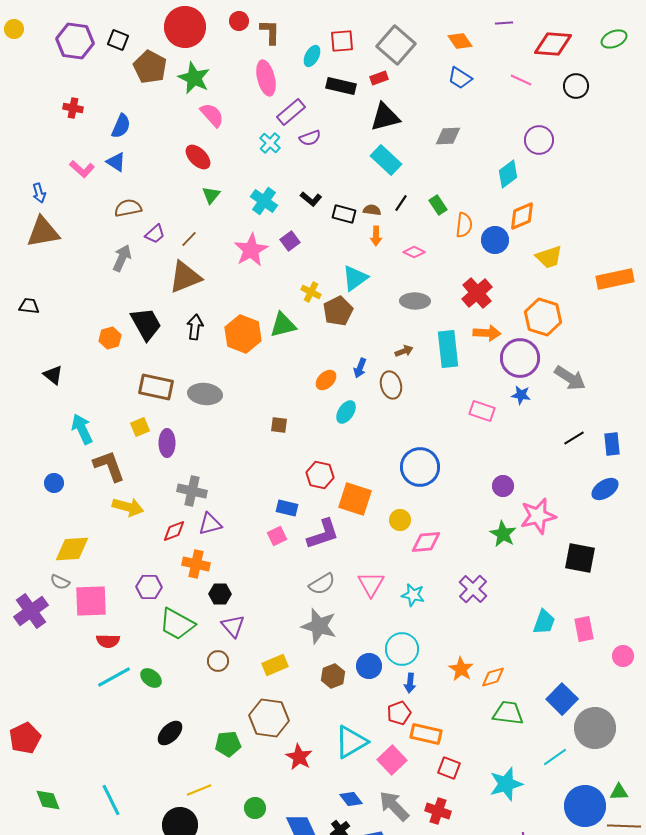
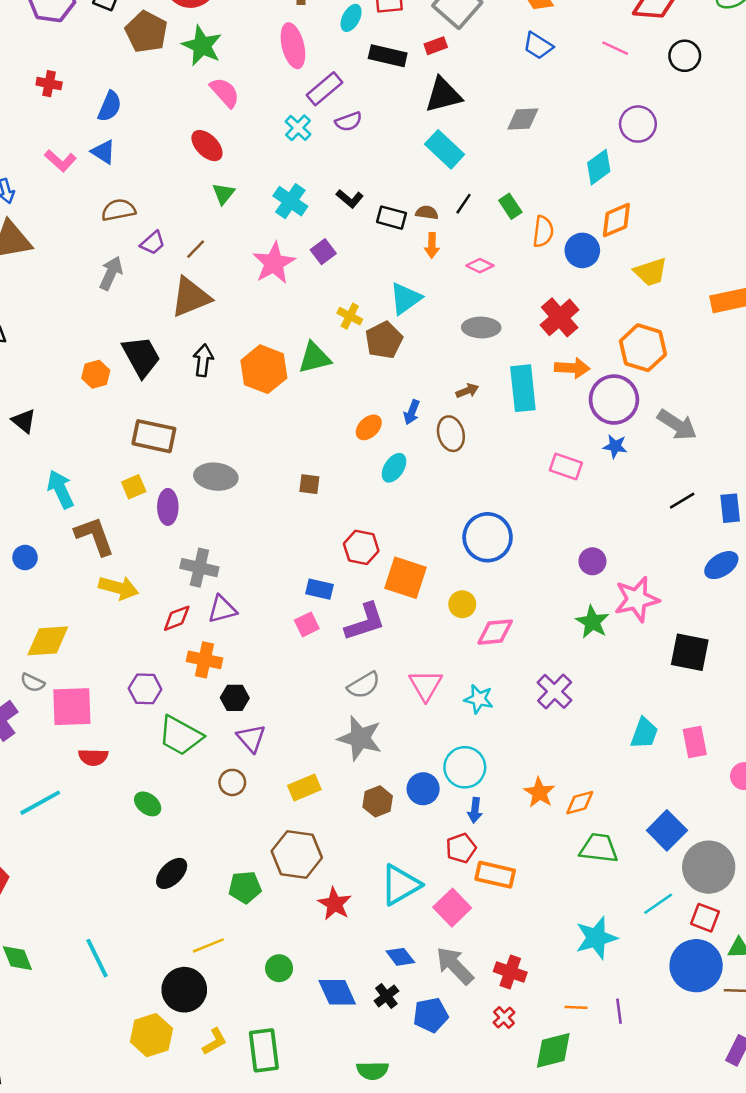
gray ellipse: (205, 394) -> (216, 477), moved
cyan line: (114, 677) -> (40, 803), moved
red square: (449, 768) -> (705, 918), moved

